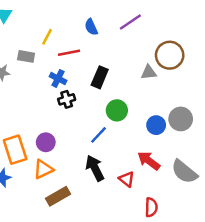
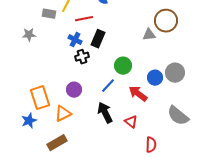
gray rectangle: (26, 56) -> (49, 14), moved
black rectangle: (100, 77) -> (98, 39), moved
purple circle: (46, 142) -> (74, 90), moved
red arrow: (149, 161) -> (138, 94), moved
brown rectangle: (58, 196) -> (57, 143), moved

